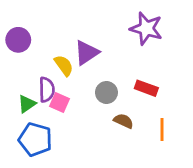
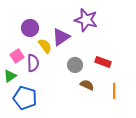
purple star: (146, 28) -> (86, 20), moved
purple circle: (18, 40) -> (30, 28), moved
pink square: (60, 102) -> (17, 56), moved, turned 32
green triangle: (27, 104) -> (10, 76), moved

